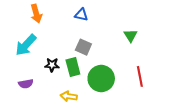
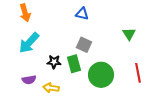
orange arrow: (36, 14) -> (25, 13), moved
yellow arrow: (69, 96) -> (51, 88), moved

